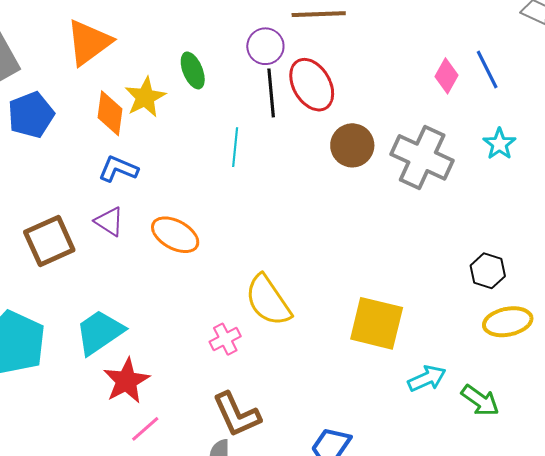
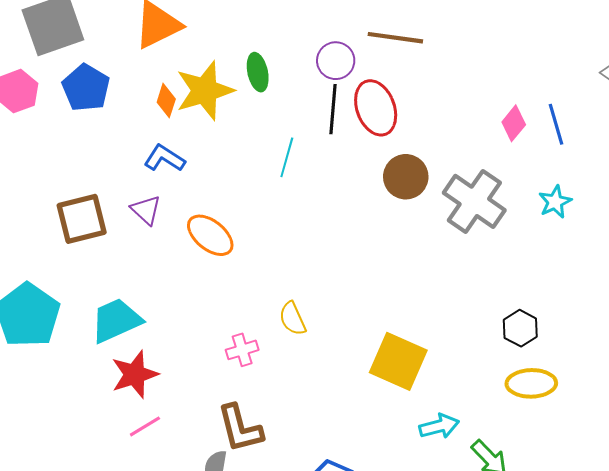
yellow star: (145, 97) -> (205, 91), size x1.4
orange diamond: (110, 113) -> (166, 101), size x0.7
blue pentagon: (31, 115) -> (86, 88), turned -30
yellow semicircle: (268, 301) -> (292, 319), size x0.6

